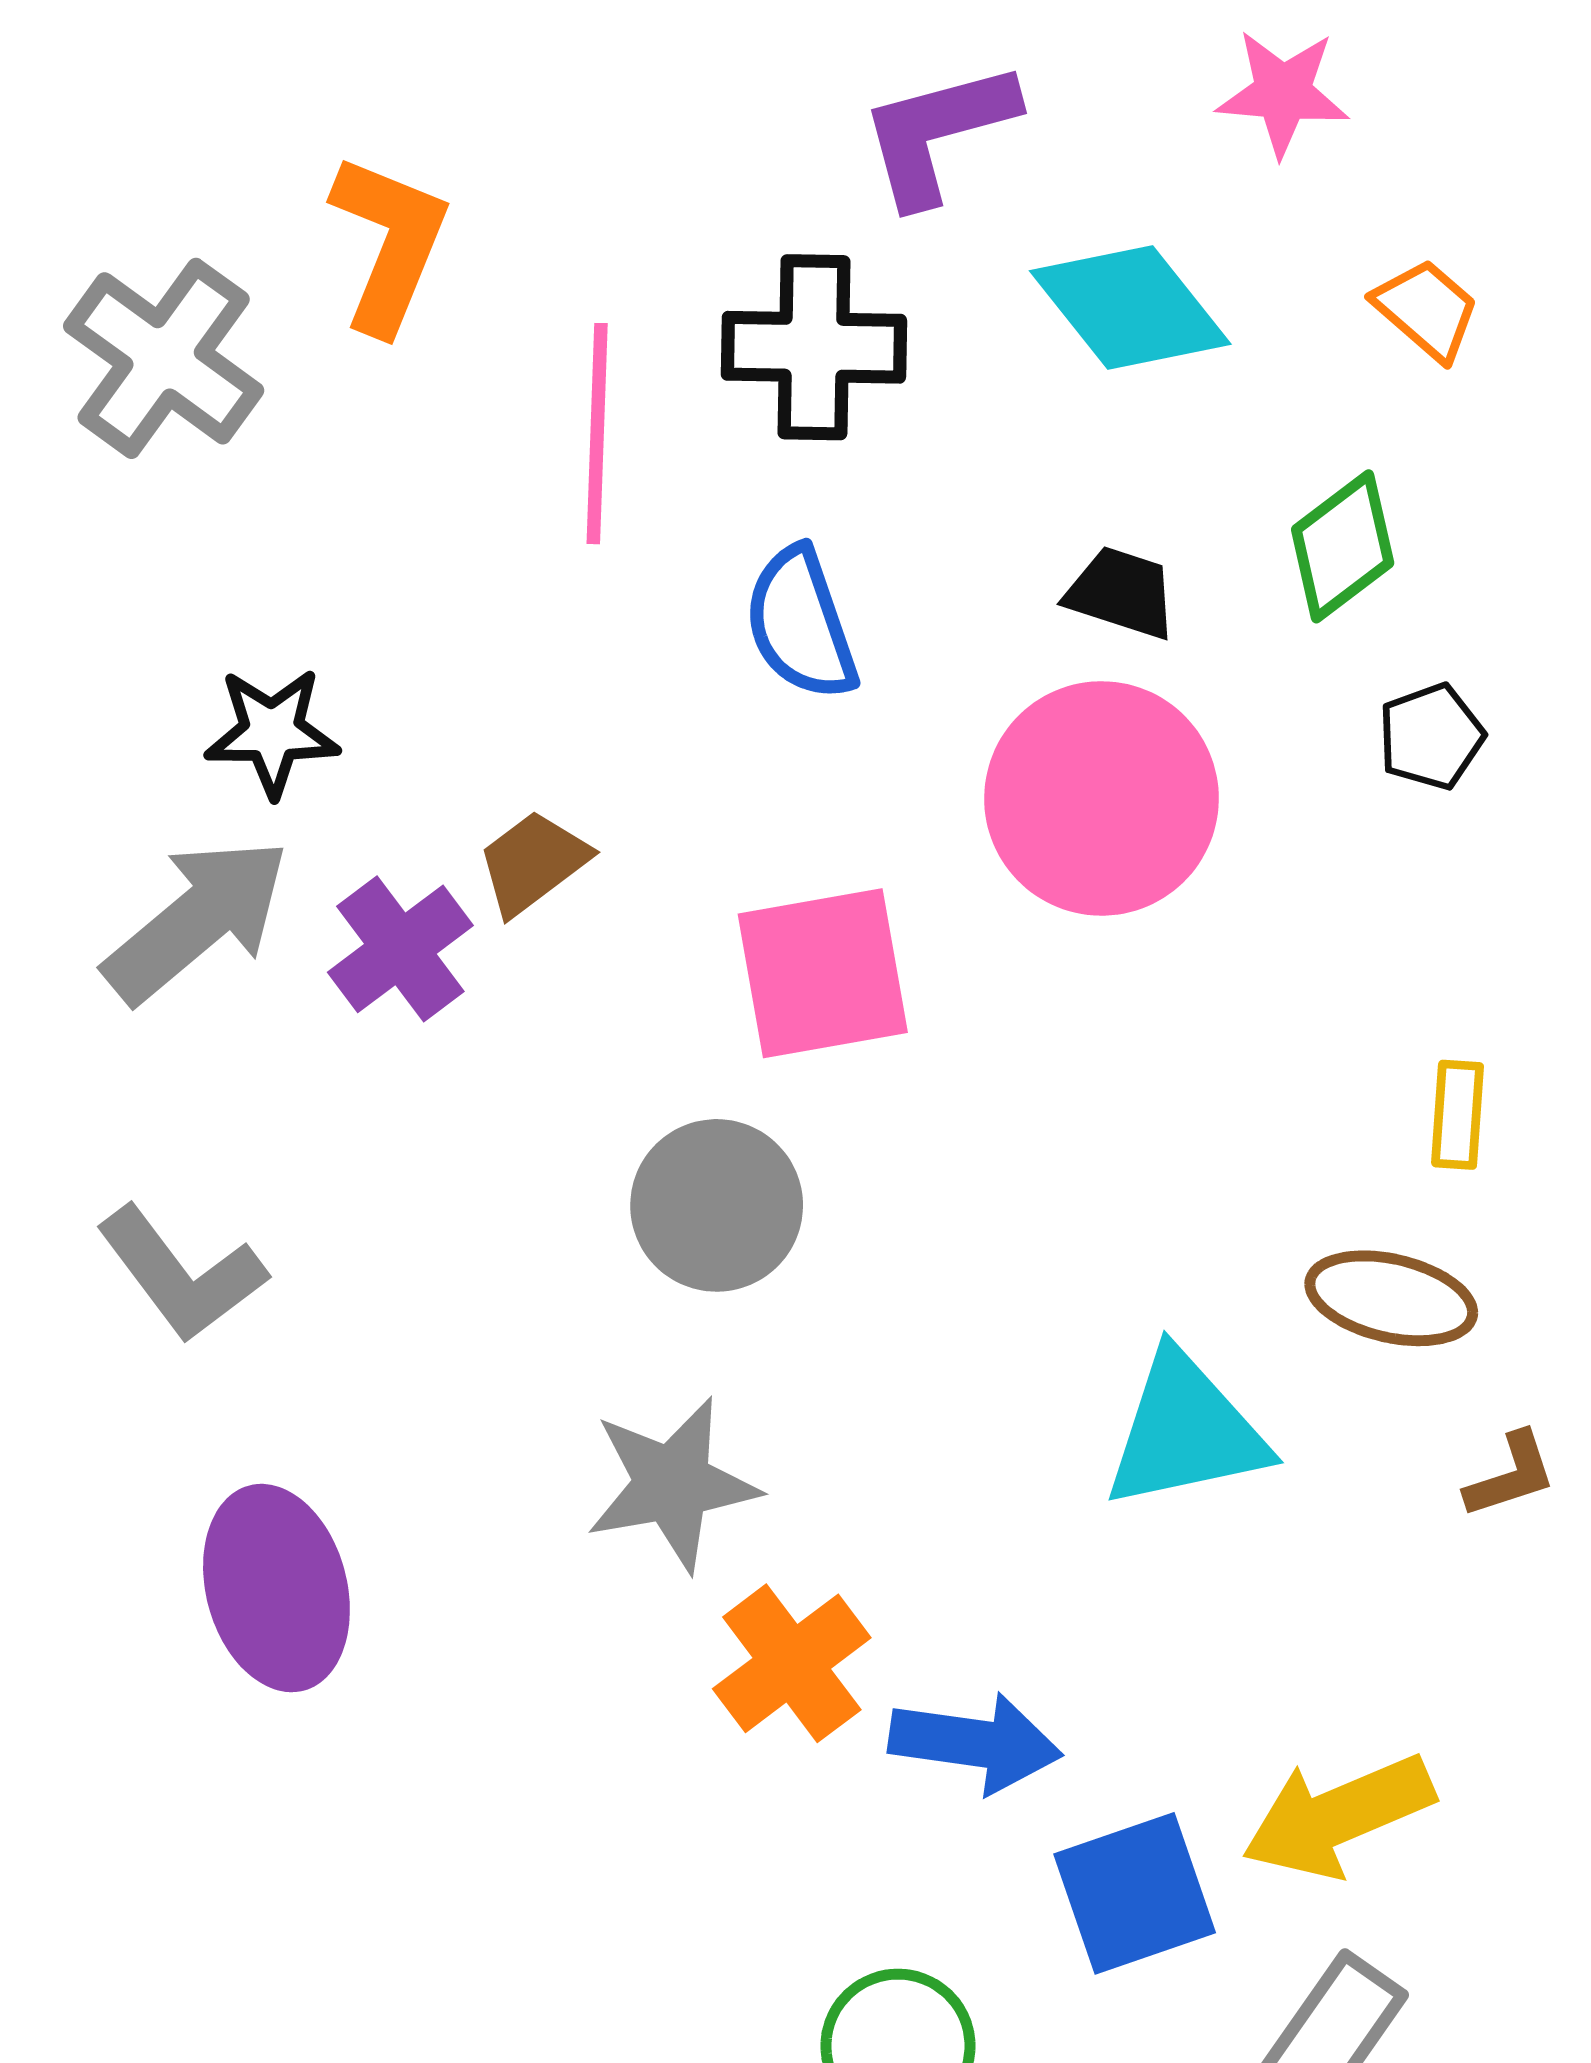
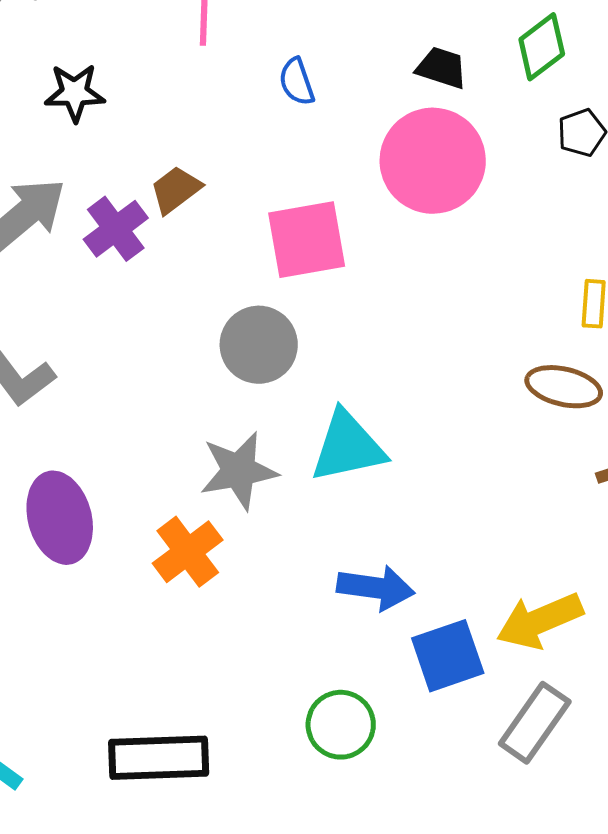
blue semicircle: (801, 624) -> (297, 82), size x0.7
black star: (272, 732) -> (75, 93), moved
cyan triangle: (1186, 1431) -> (348, 447), moved
orange cross: (792, 1663) -> (188, 552), moved

